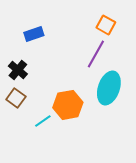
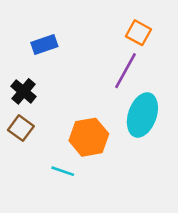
cyan line: (43, 121) -> (63, 171), moved, turned 54

